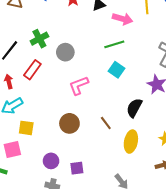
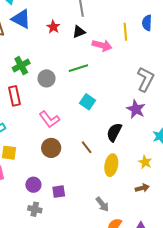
green line: (114, 44) -> (78, 68), moved
red rectangle: (32, 70) -> (15, 96), turned -48
cyan square: (116, 70) -> (87, 102), moved
pink L-shape: (79, 85) -> (49, 119), moved, turned -105

